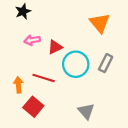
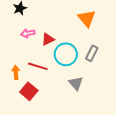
gray triangle: (86, 111) -> (76, 83), moved

